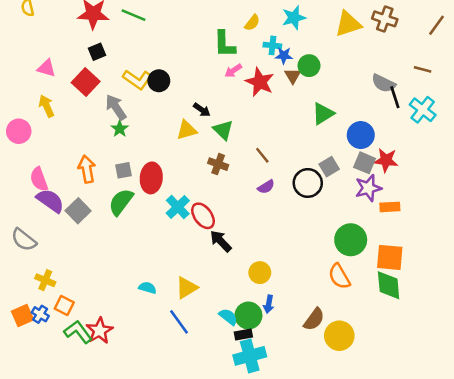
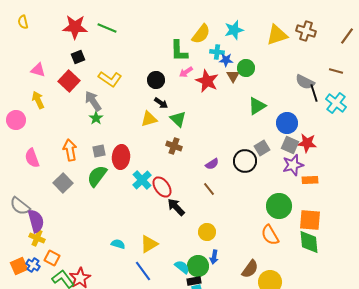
yellow semicircle: (252, 23) -> (201, 34), size x1.5
black circle: (159, 81) -> (156, 80), moved
brown line: (262, 155) -> (209, 189), moved
purple semicircle: (50, 201) -> (36, 221), moved, turned 40

